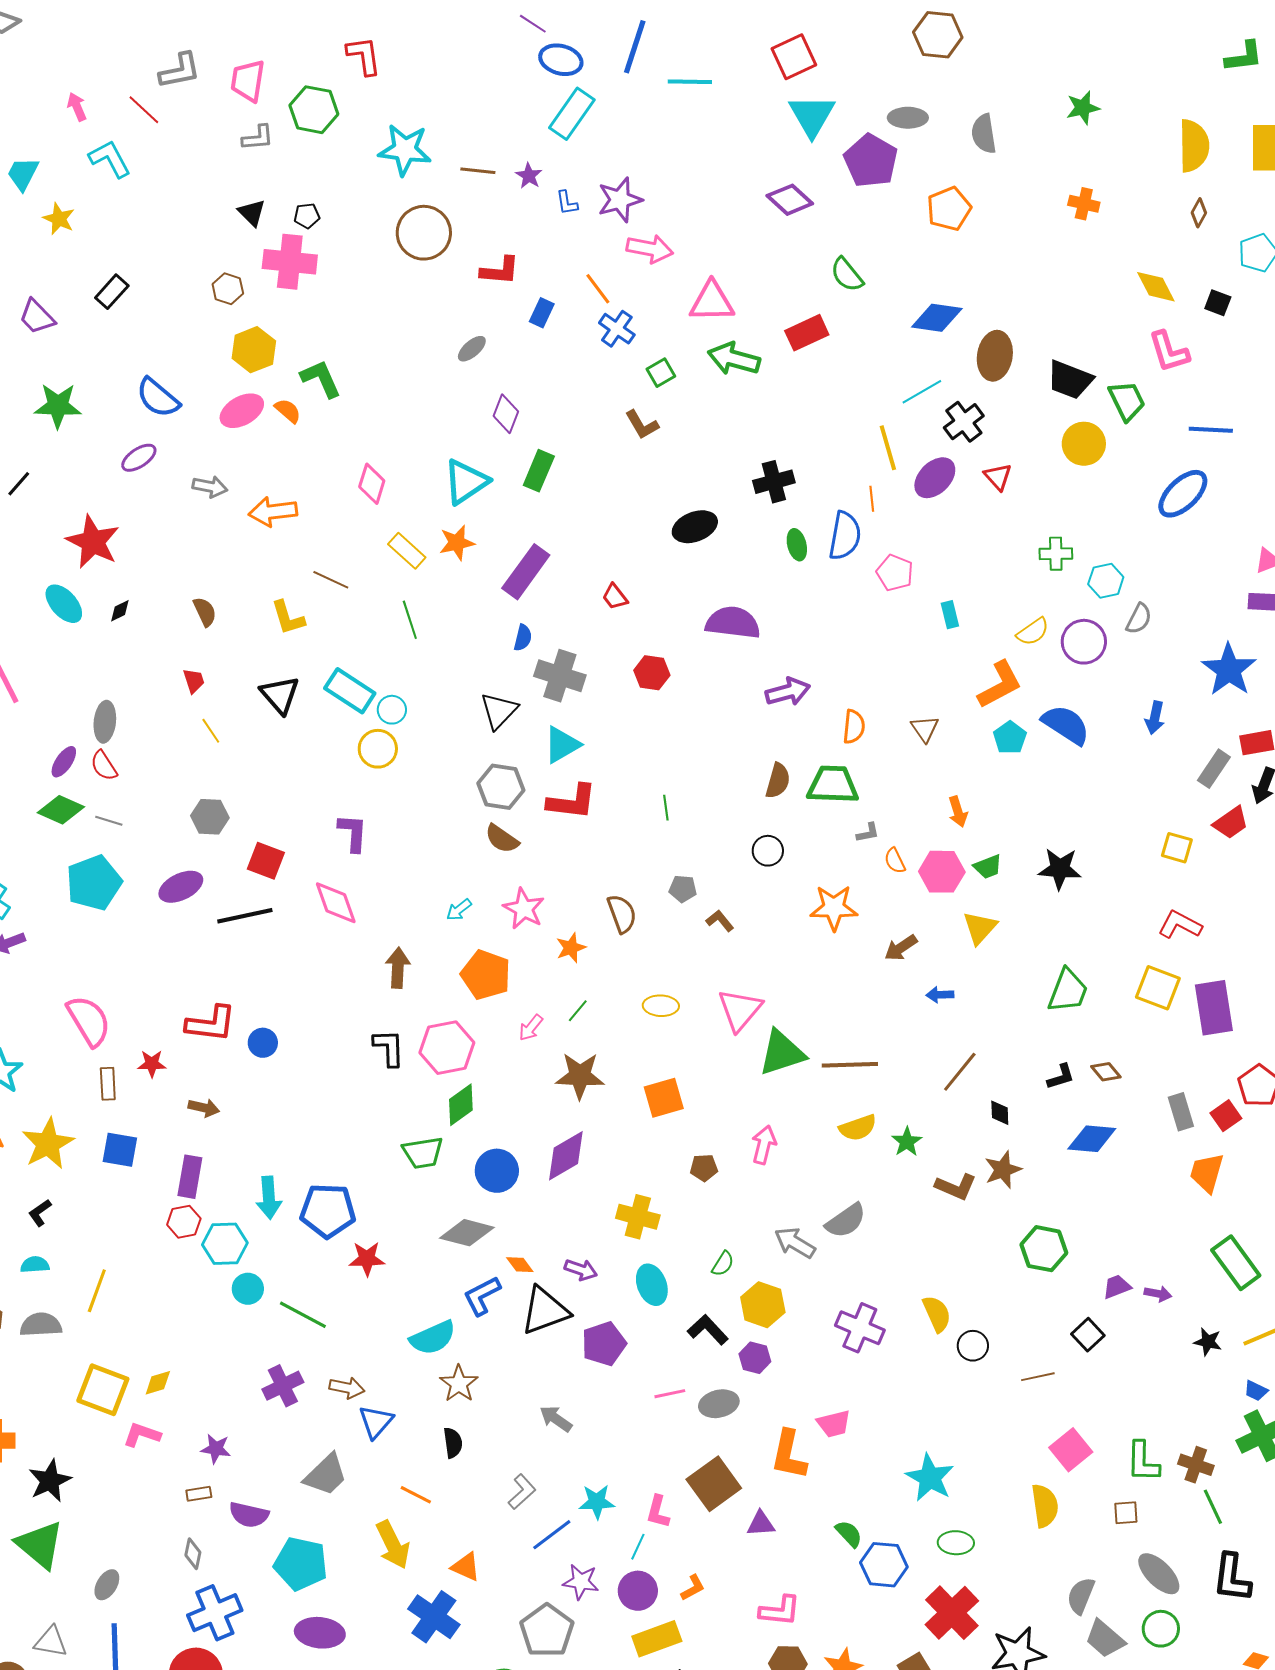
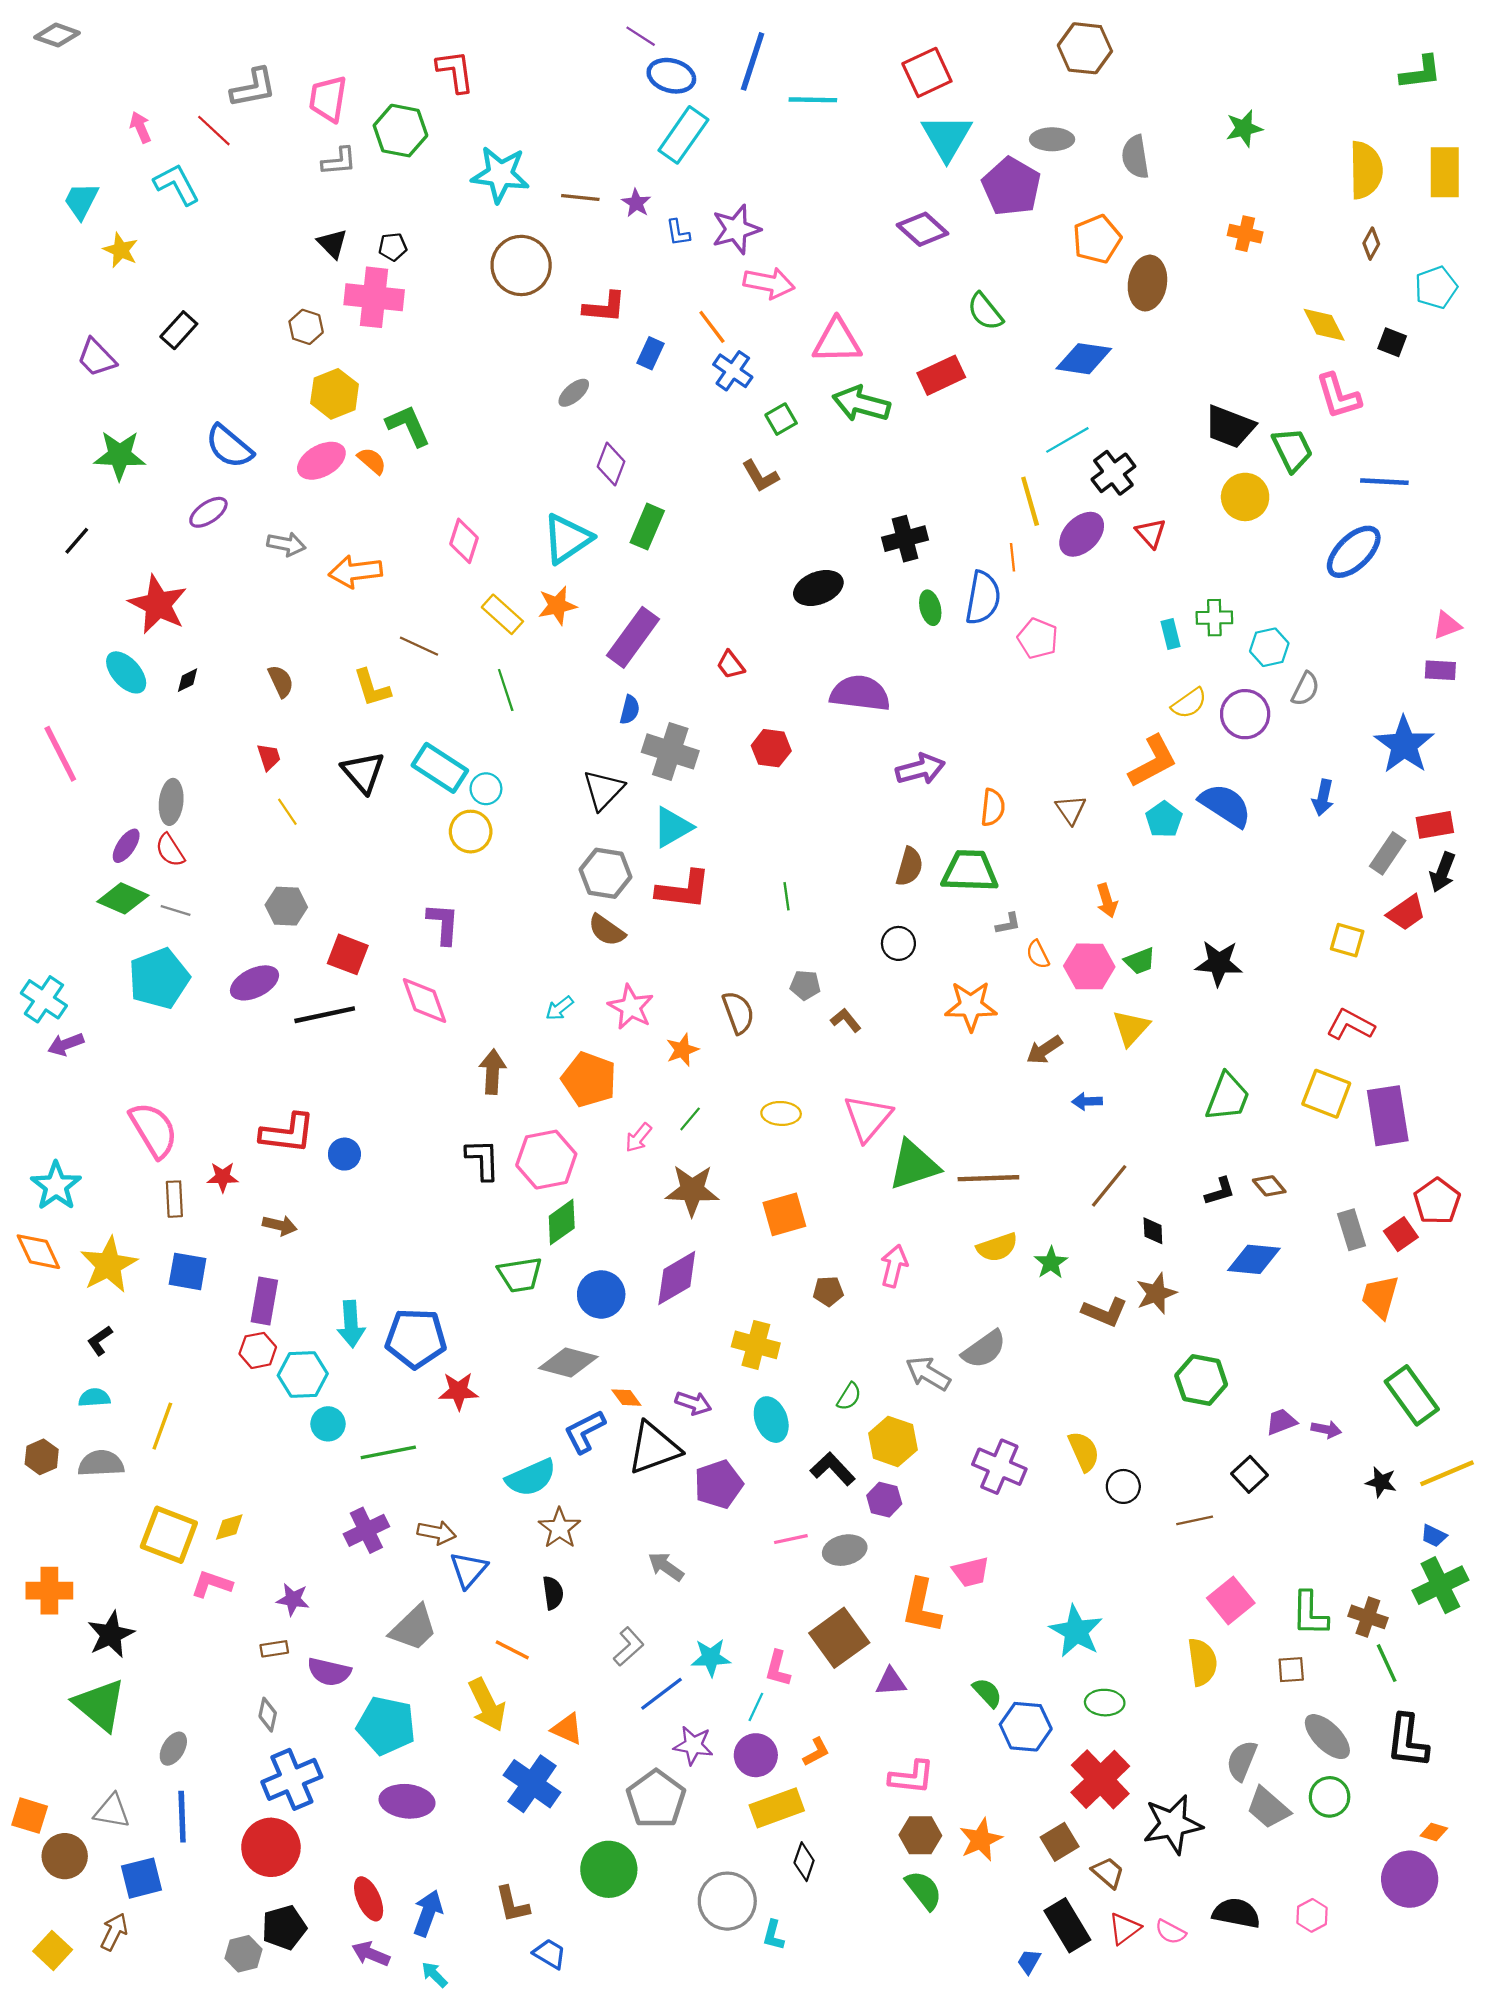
brown ellipse: (995, 356) -> (1147, 283), moved
cyan rectangle: (950, 615) -> (1170, 634), moved
green line: (303, 1315) -> (388, 1452), turned -39

